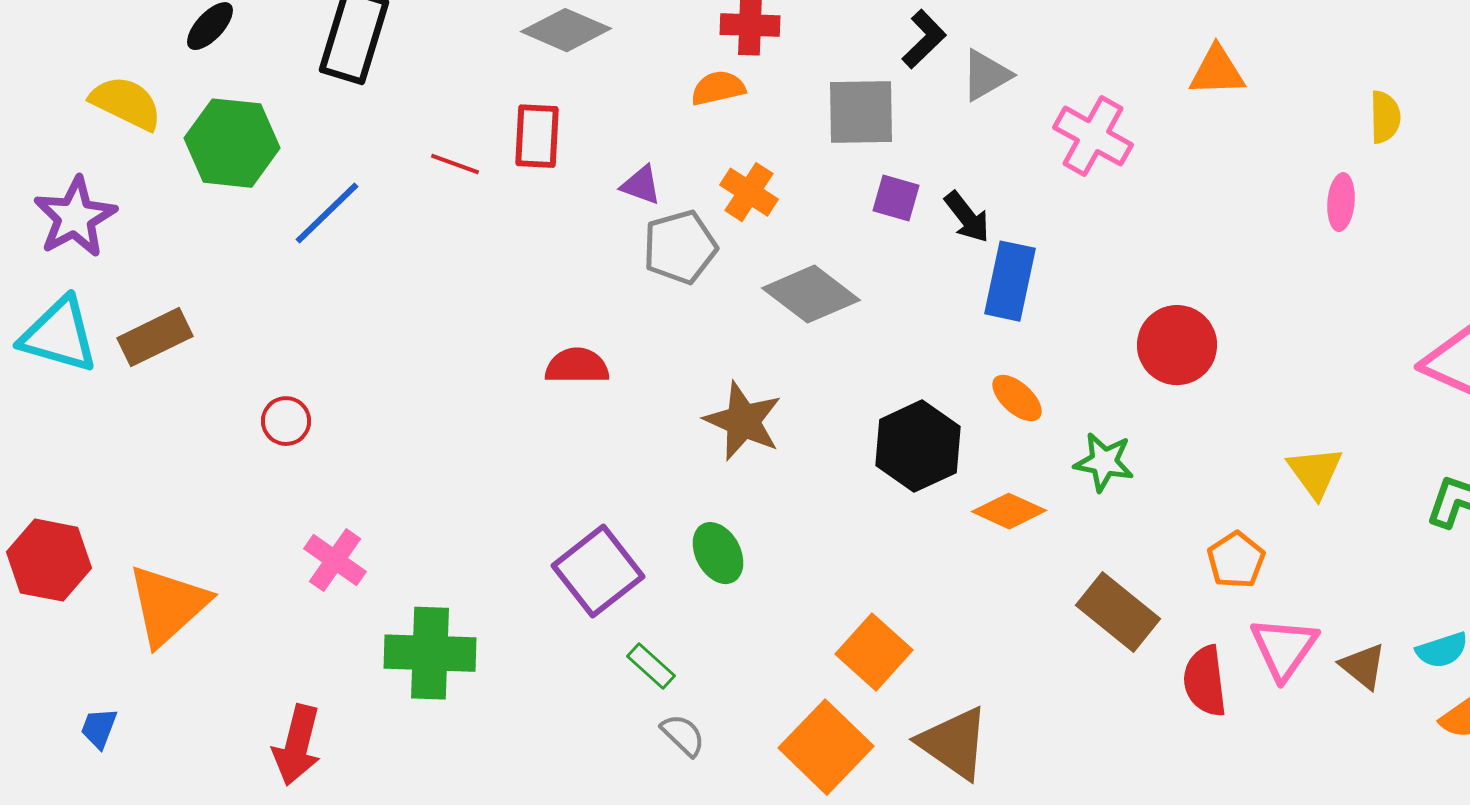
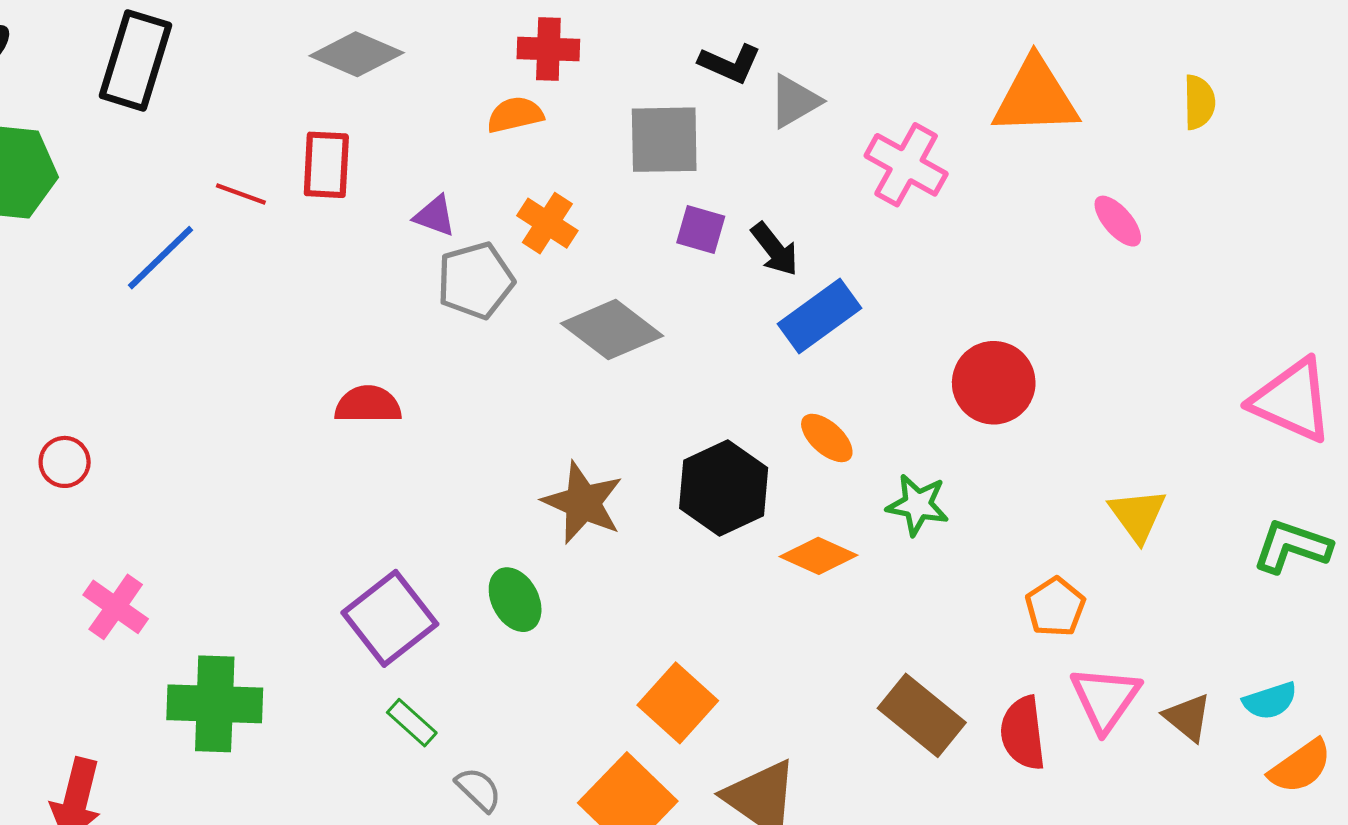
black L-shape: (924, 39) -> (730, 64), turned 68
orange triangle: (1217, 71) -> (1035, 97), size x1.5
yellow semicircle: (1385, 117) -> (1199, 102), moved
pink ellipse: (1341, 202) -> (1118, 221), moved, turned -46
blue line: (327, 213) -> (160, 258), moved
blue rectangle: (1010, 281) -> (820, 316), turned 42
brown star: (743, 421) -> (583, 503), moved
brown rectangle: (1118, 612) -> (922, 715), moved
green rectangle: (651, 666) -> (412, 723), moved

